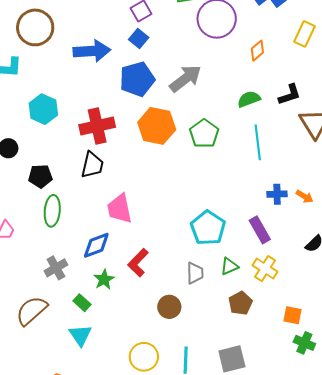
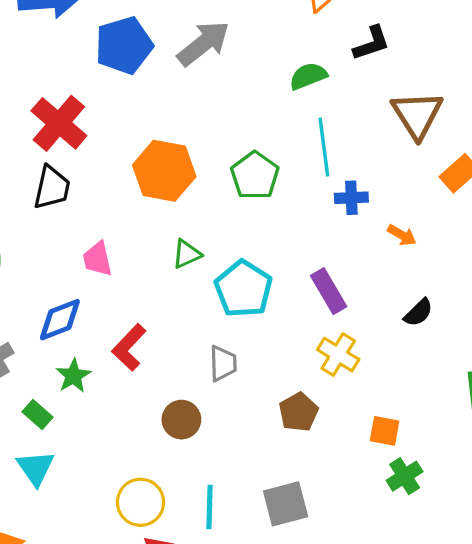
black L-shape: (290, 95) -> (372, 43), moved
red cross: (97, 126) -> (59, 123), turned -36
orange hexagon: (157, 126) -> (164, 171), moved
green pentagon: (204, 134) -> (255, 176), moved
blue cross: (277, 194) -> (351, 198), moved
pink trapezoid: (120, 209) -> (97, 259), size x0.7
green triangle: (229, 266) -> (187, 254), moved
green cross: (304, 343) -> (405, 476), turned 35

